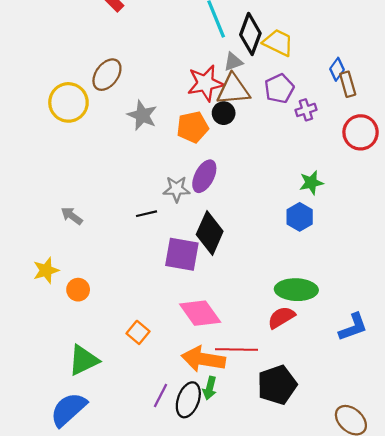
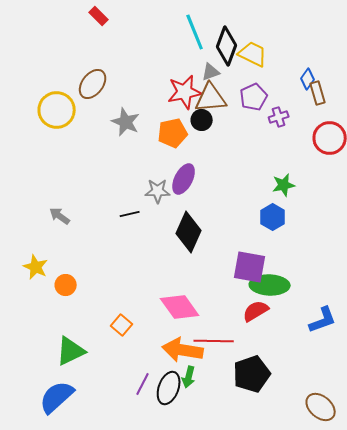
purple square: (182, 254) -> (250, 267), moved
yellow star: (46, 270) -> (36, 267), turned -30

